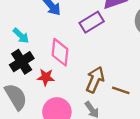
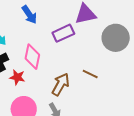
brown line: (121, 90) -> (90, 74), moved

